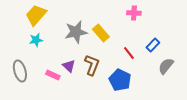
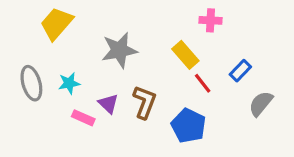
yellow rectangle: (101, 33) -> (185, 55), moved
cyan star: (36, 40) -> (69, 83), moved
gray ellipse: (20, 71) -> (31, 83), moved

